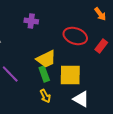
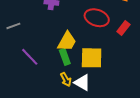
yellow trapezoid: (46, 59) -> (67, 41), turned -35
white triangle: (81, 99) -> (82, 83), moved

